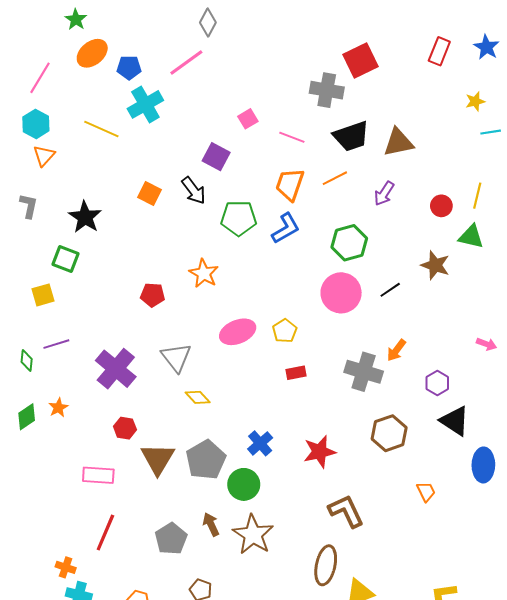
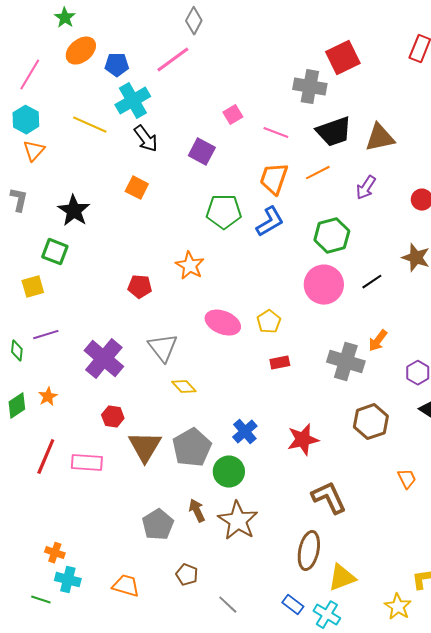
black arrow: (194, 190) -> (146, 139), moved
pink ellipse: (238, 332) -> (223, 323), turned 44
red line: (105, 533) -> (46, 457), moved

